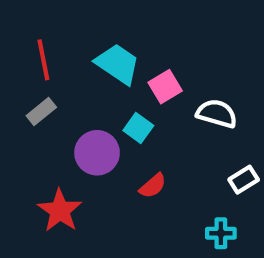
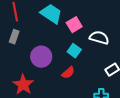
gray rectangle: (41, 111) -> (14, 37), turned -32
cyan square: (138, 128) -> (74, 51), moved

